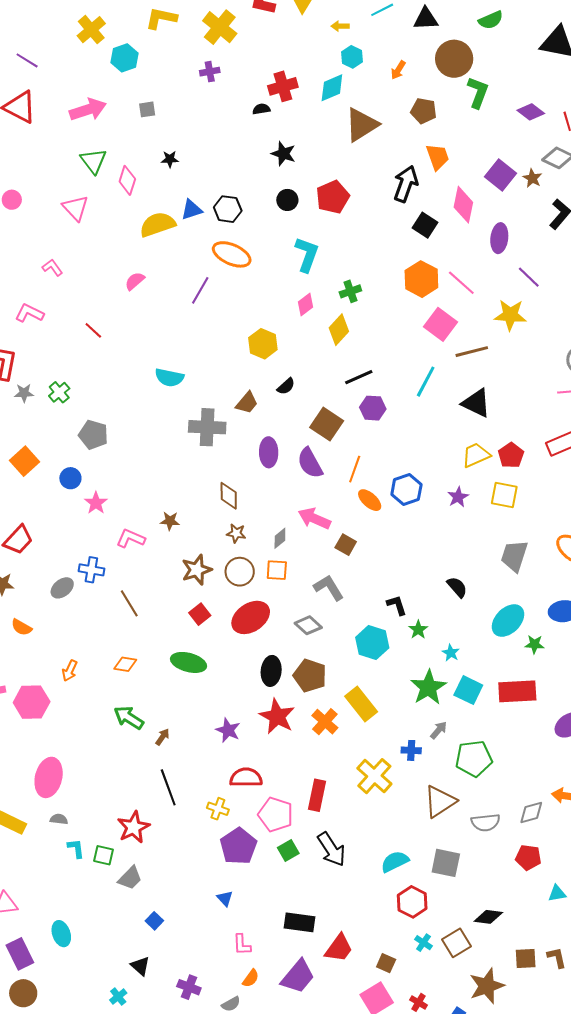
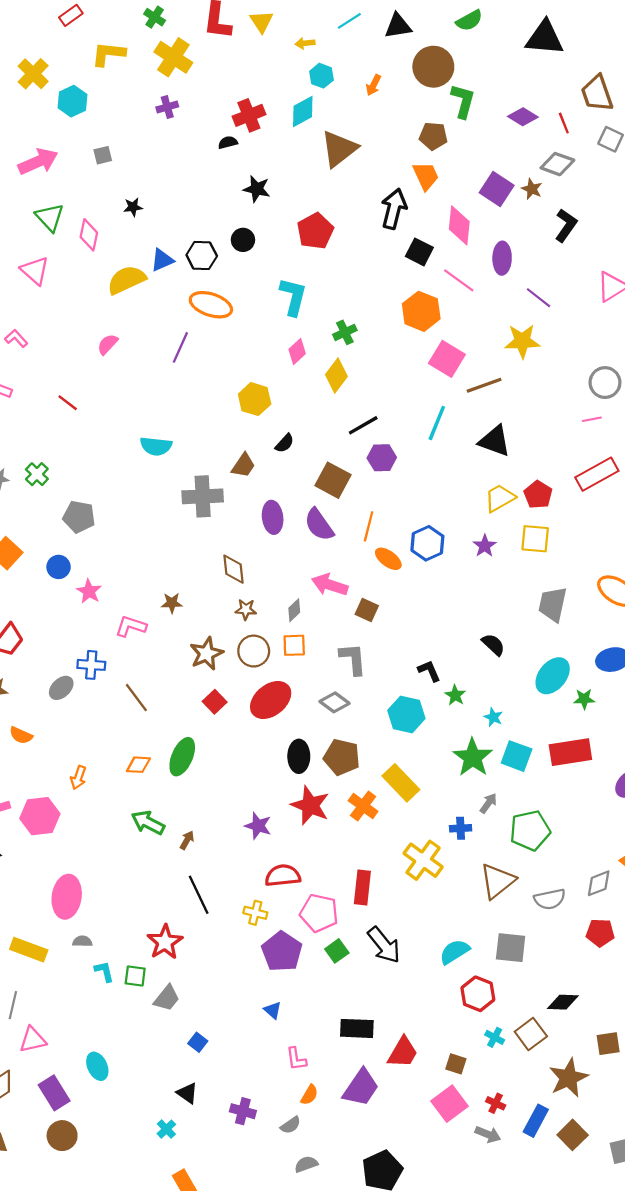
brown pentagon: (424, 111) -> (433, 136), moved
black circle: (287, 200) -> (243, 240), moved
pink line: (461, 283) -> (459, 280), moved
gray L-shape: (329, 588) -> (353, 659), turned 32
green ellipse: (189, 662) -> (182, 757), moved, turned -76

